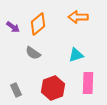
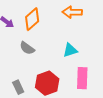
gray rectangle: (16, 90) -> (18, 87), moved

